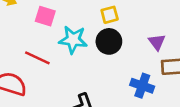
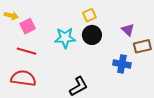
pink square: (45, 16) -> (28, 26), moved, turned -35
red line: (37, 58) -> (26, 51), moved

